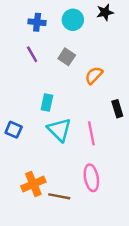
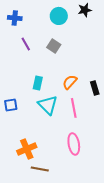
blue cross: (37, 22) -> (15, 18), moved
orange semicircle: (94, 75) -> (70, 82), moved
blue square: (14, 130) -> (11, 105), turned -32
brown line: (59, 196) -> (40, 169), moved

